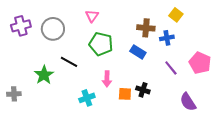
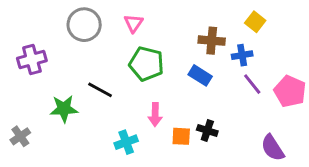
purple cross: (21, 26) -> (32, 59), moved
gray circle: (53, 29) -> (84, 25), moved
purple line: (171, 68) -> (252, 84), moved
green star: (44, 75) -> (64, 109), turned 30
gray cross: (14, 94) -> (20, 136), turned -32

